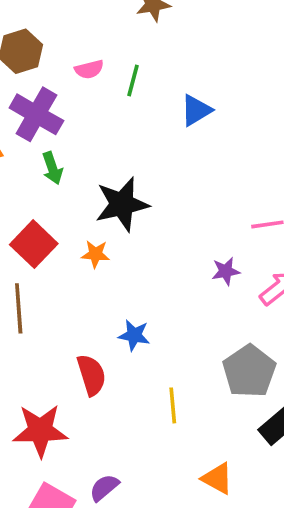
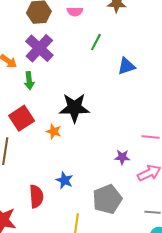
pink semicircle: (89, 69) -> (75, 12), moved
green arrow: (52, 168) -> (29, 81), moved
gray pentagon: (249, 371) -> (107, 199), moved

